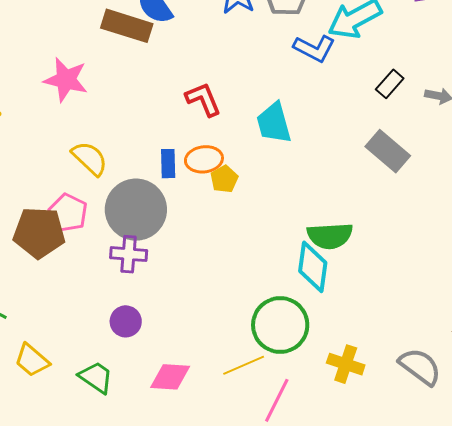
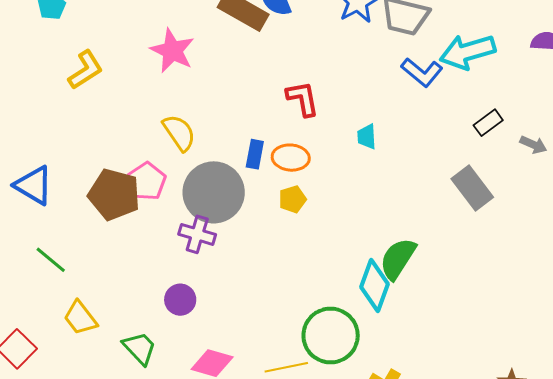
cyan trapezoid: (274, 123) -> (367, 137), size x0.6
yellow pentagon: (224, 179) -> (292, 199), moved
green semicircle: (330, 236) -> (398, 259), turned 114

